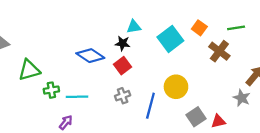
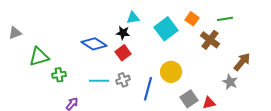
cyan line: (77, 97) -> (99, 81), moved

